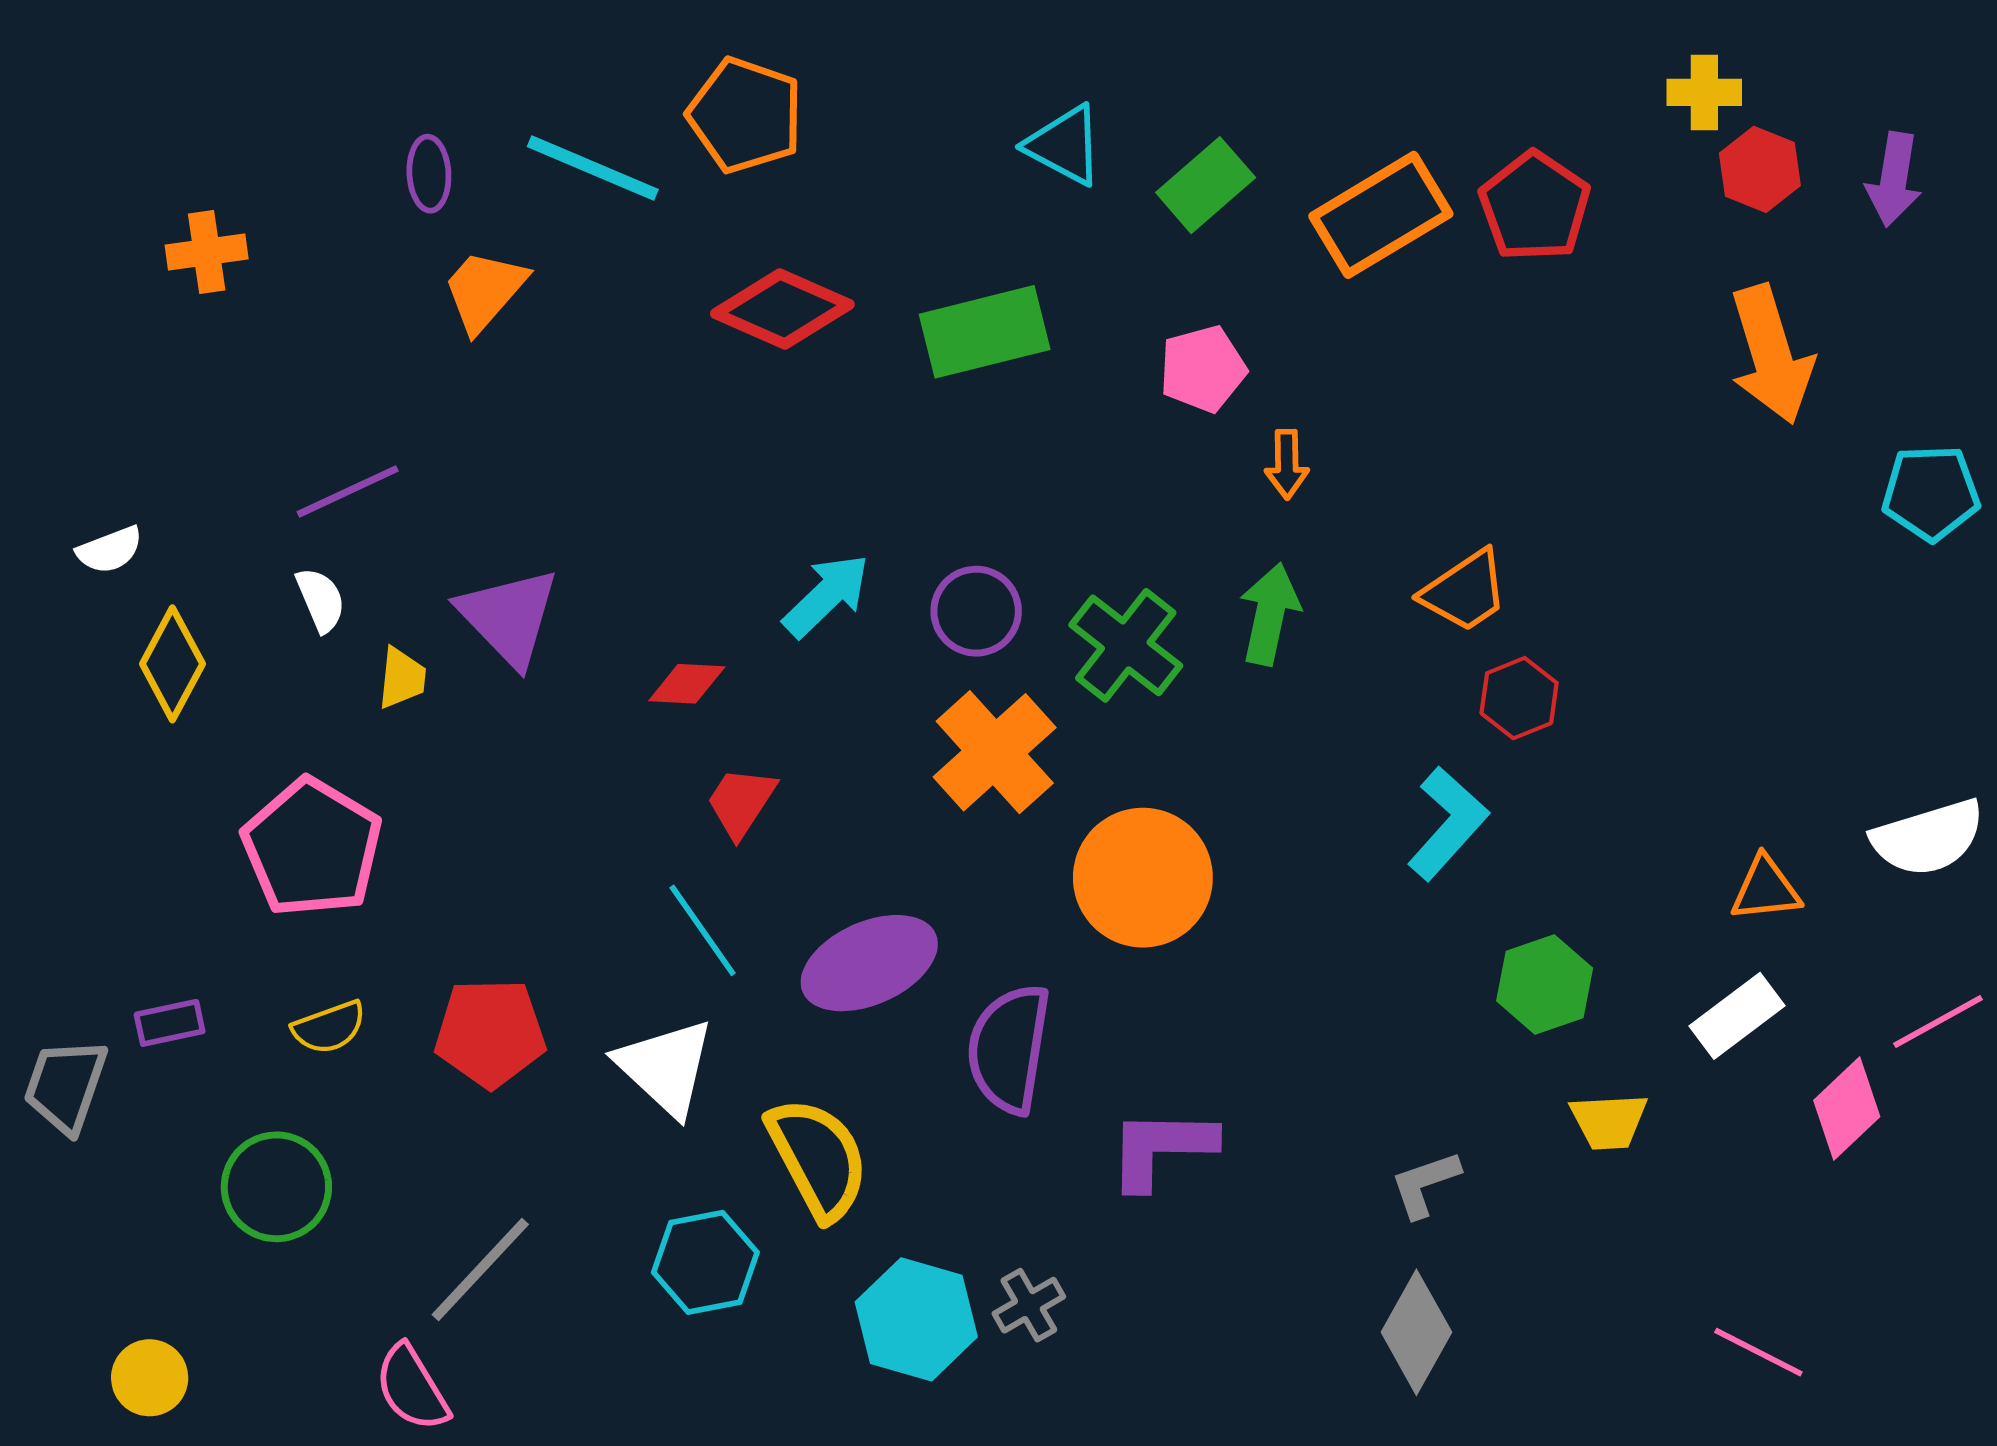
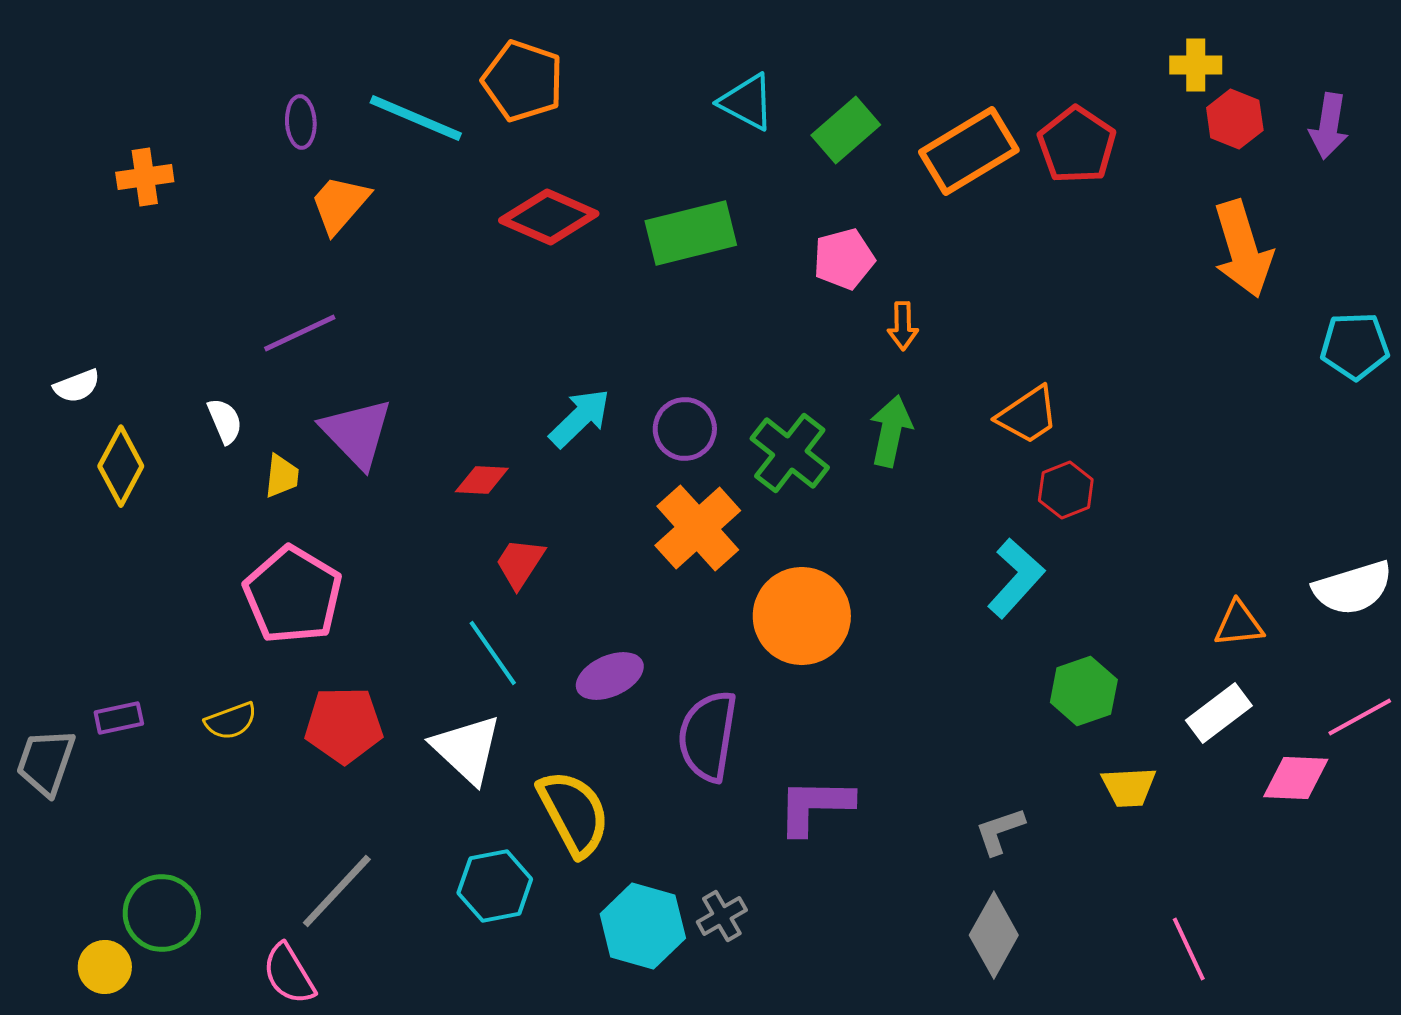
purple line: (348, 491) -> (300, 333), moved
pink pentagon: (312, 848) -> (293, 595), moved
purple ellipse: (869, 963) -> (610, 676), size x0.7
pink diamond: (1847, 1108) -> (1296, 778), turned 46
green circle: (276, 1187) -> (162, 913), moved
pink line: (1758, 1352) -> (1189, 949), moved, turned 38

